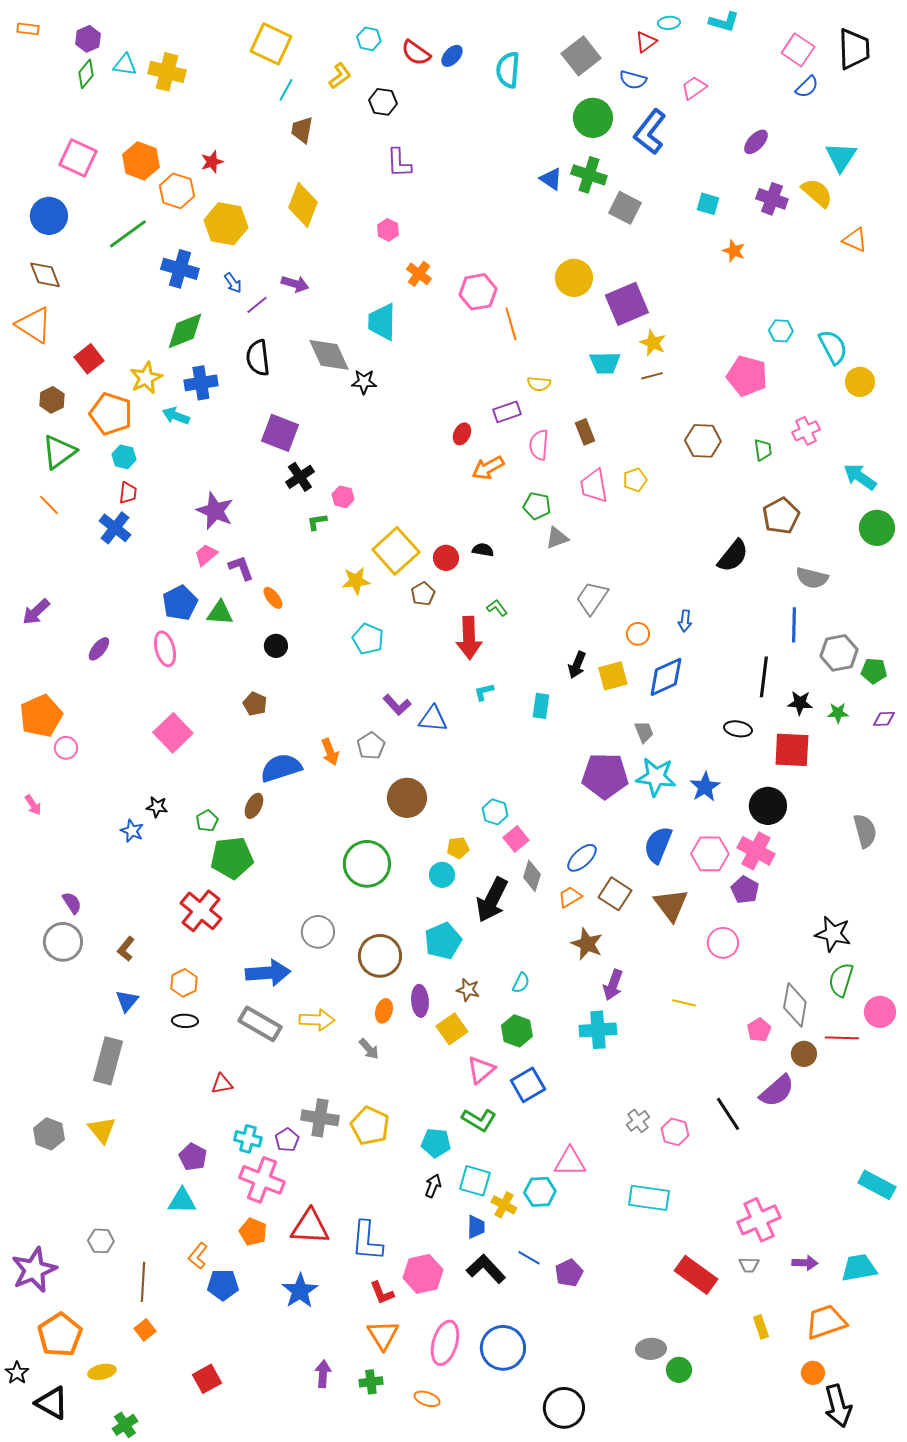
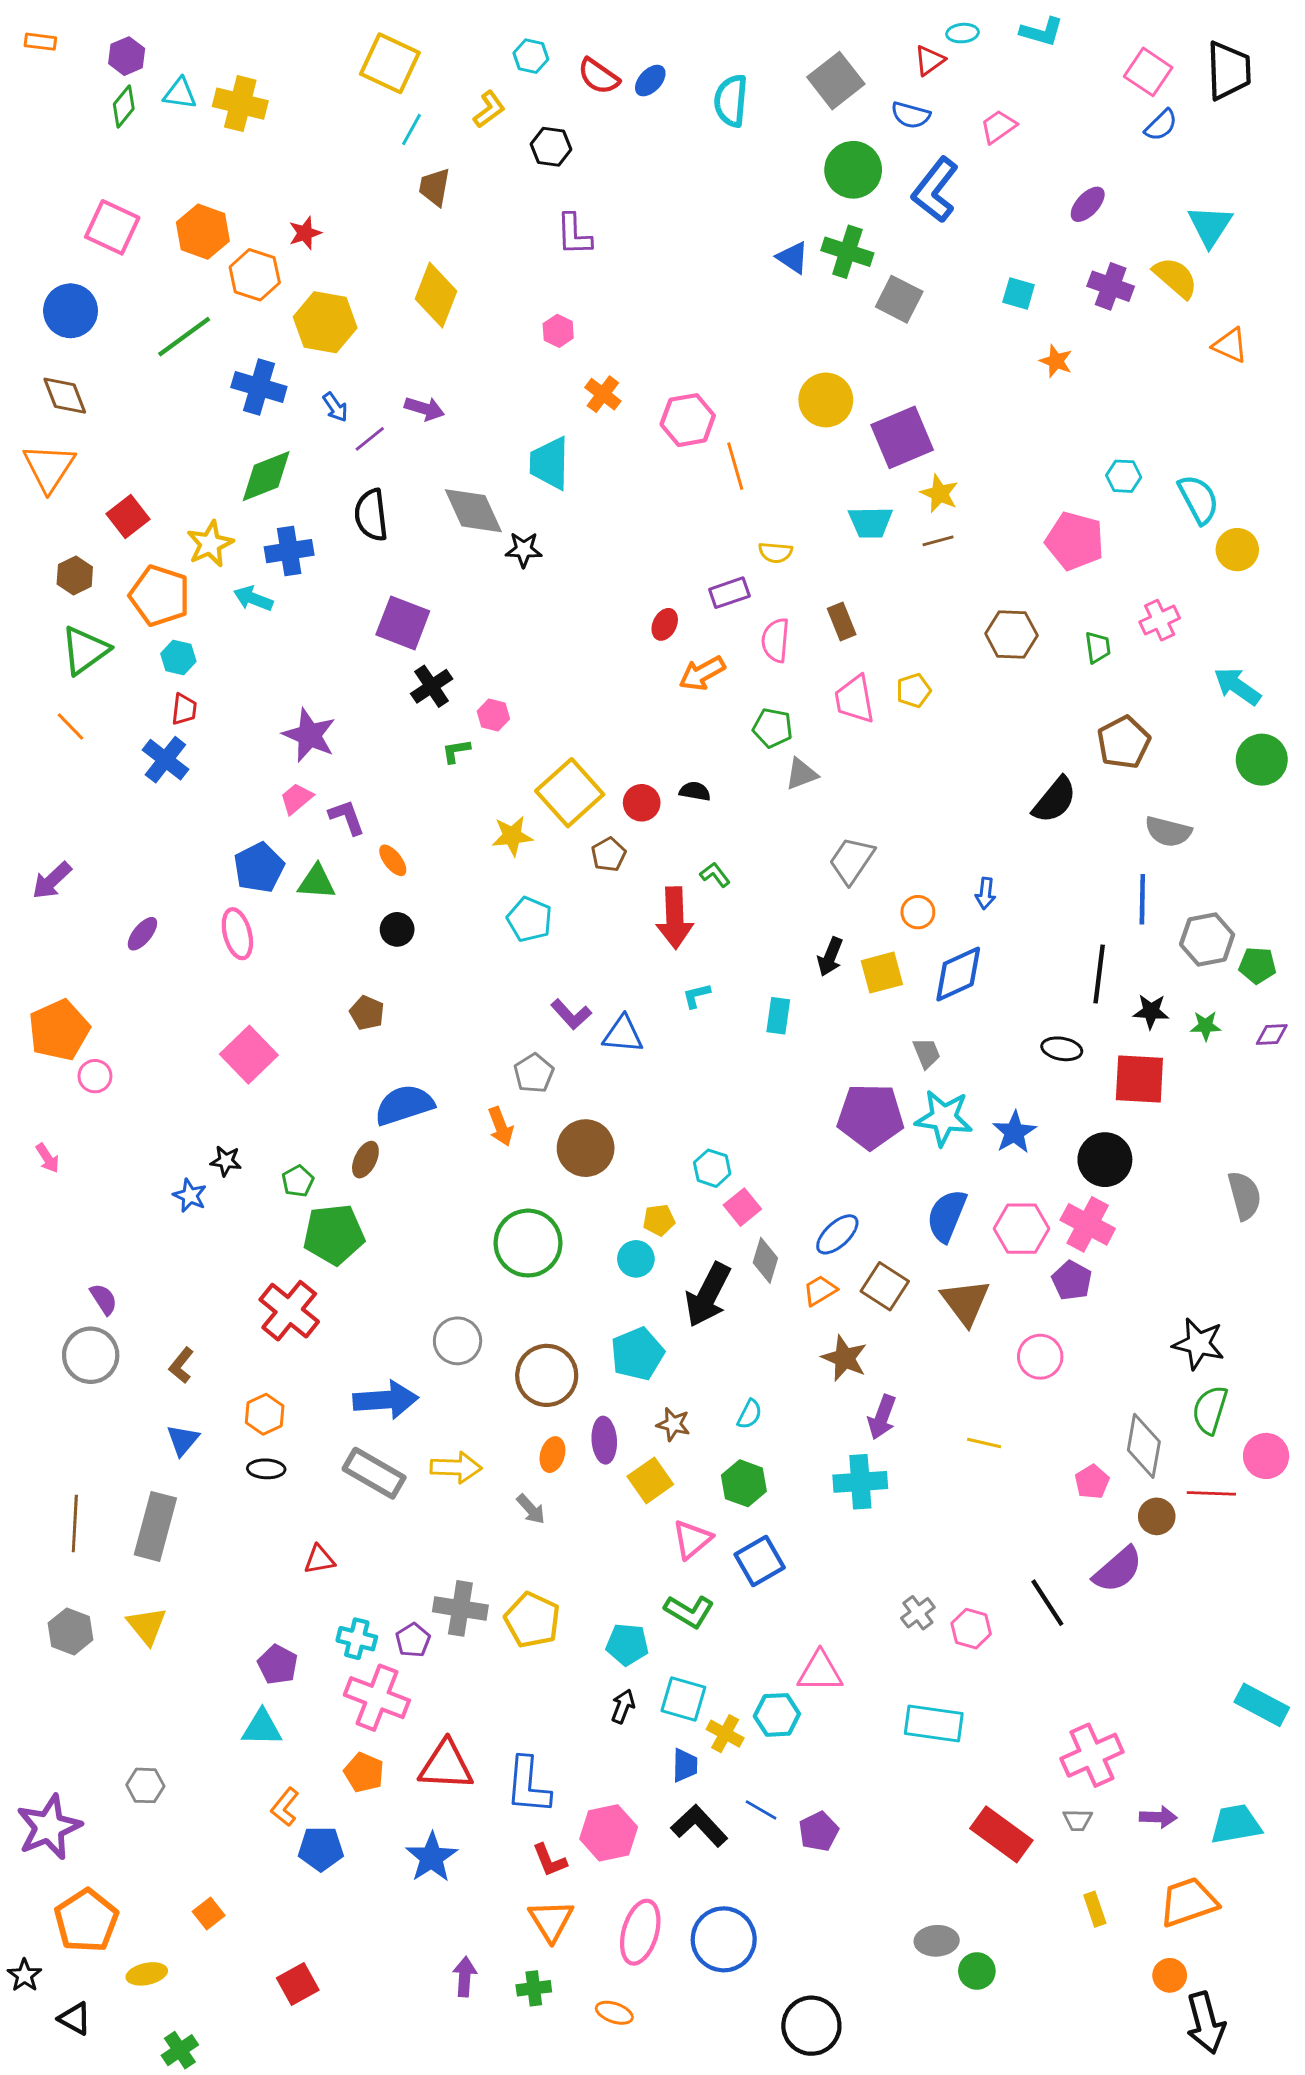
orange triangle: (34, 325) -> (49, 468), turned 30
orange arrow: (330, 752) -> (501, 1126), moved
brown line: (143, 1282) -> (75, 1524), moved
black triangle: (52, 1403) -> (75, 2018), size x0.7

